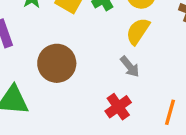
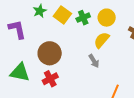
red cross: (118, 107) -> (50, 79), moved

